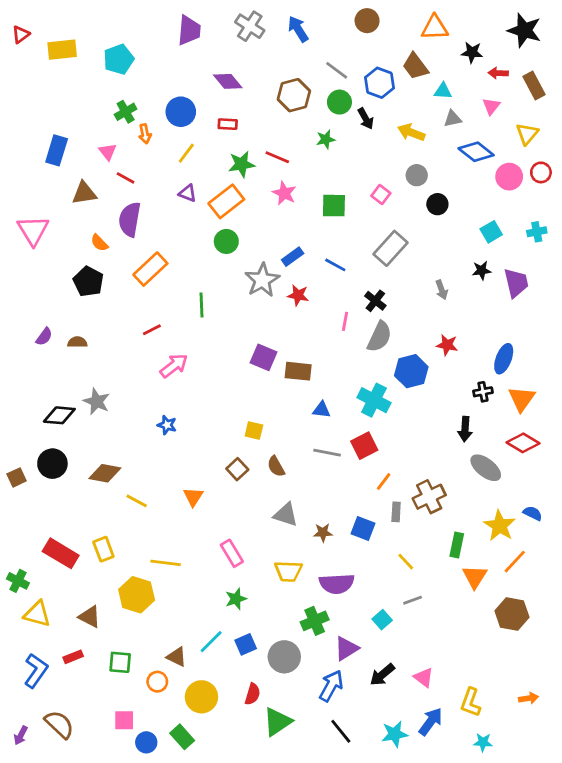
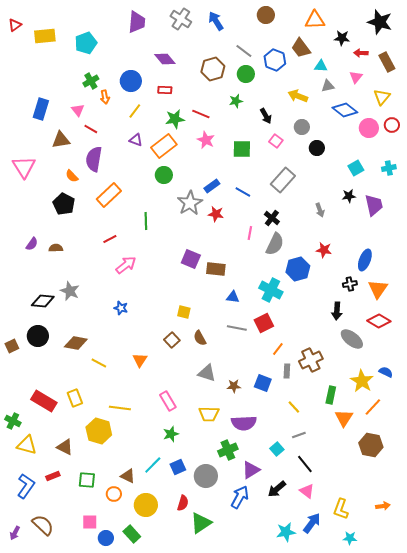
black arrow: (366, 119) -> (266, 116), moved
black line: (341, 731) -> (305, 464), moved

